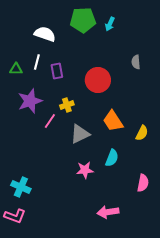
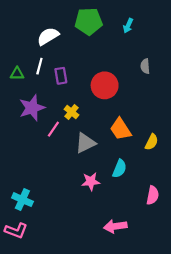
cyan arrow: (110, 24) -> (128, 26), moved
white semicircle: (45, 34) -> (48, 36), turned -50
yellow cross: (67, 105) -> (72, 112), turned -32

